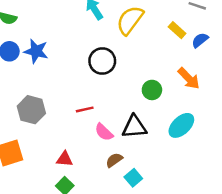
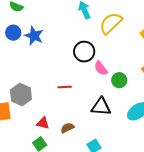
gray hexagon: (31, 110) -> (21, 94), moved
pink semicircle: (104, 132) -> (101, 68), moved
brown semicircle: (114, 160) -> (67, 128), moved

